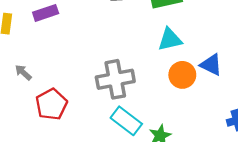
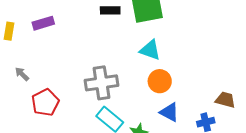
cyan triangle: (170, 39) -> (150, 50), turned 30
blue triangle: (211, 65) -> (169, 112), moved

